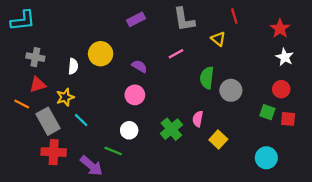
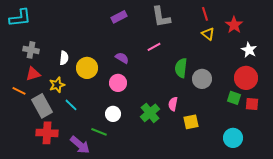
red star: (280, 29) -> (234, 25), moved
yellow triangle: (218, 39) -> (208, 34), moved
yellow circle: (101, 54) -> (87, 68), moved
red circle: (281, 89) -> (246, 78), size x1.5
yellow square: (218, 139) -> (191, 122), turned 35

